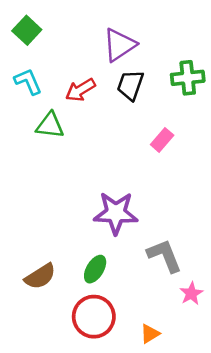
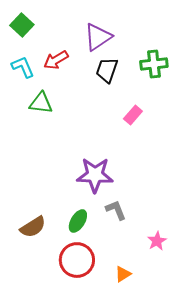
red arrow: (80, 90) -> (56, 60), moved
gray L-shape: (164, 256) -> (116, 210), moved, size x0.7

